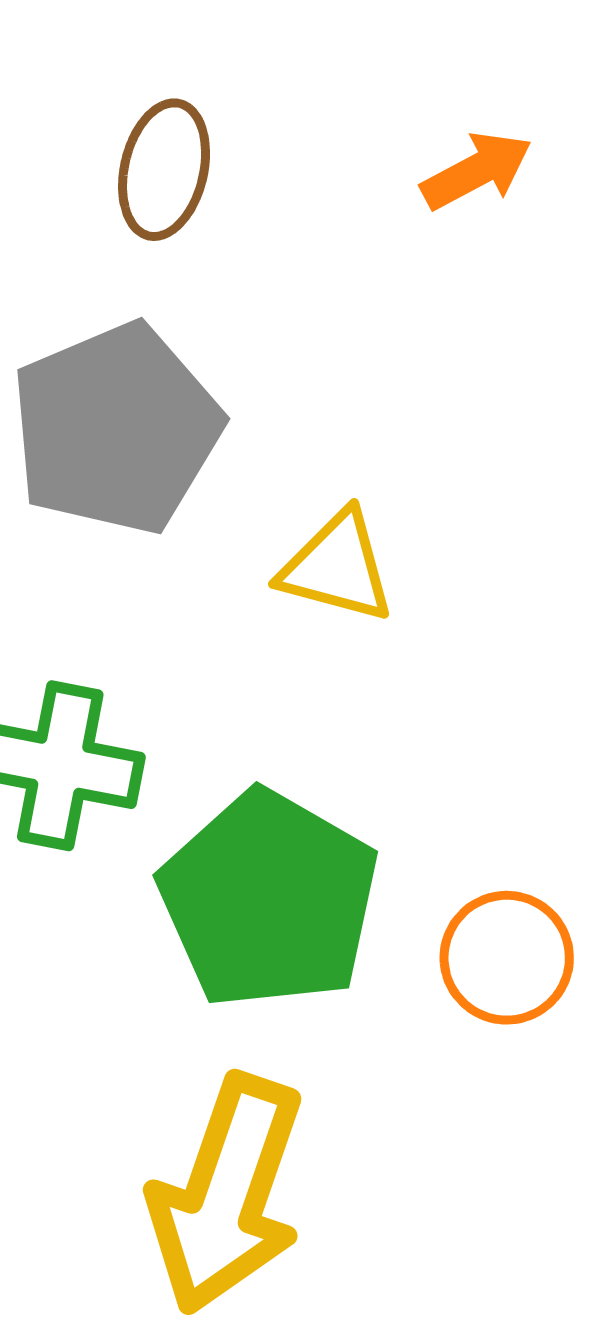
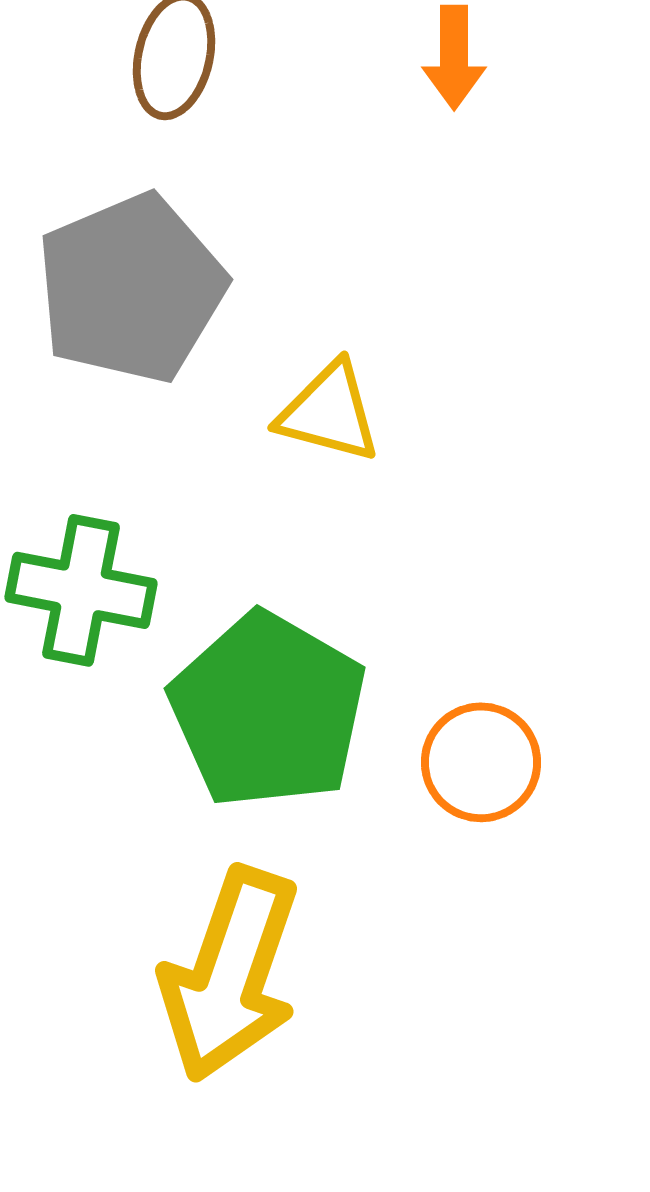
orange arrow: (477, 171) -> (454, 57), turned 118

